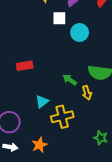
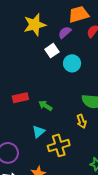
white square: (59, 18) -> (52, 51), turned -32
green arrow: (70, 80) -> (45, 106), moved

